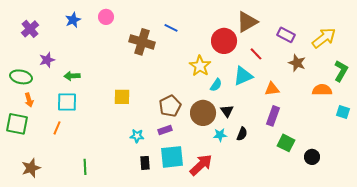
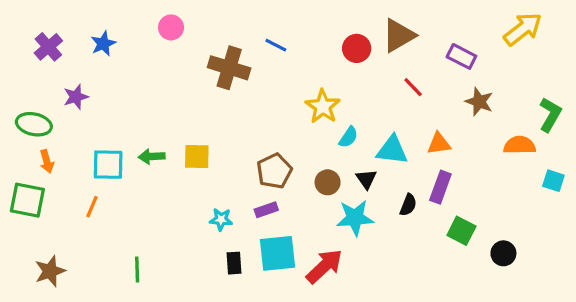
blue star: (73, 20) -> (103, 44), moved
yellow arrow: (324, 38) -> (523, 29), moved
red circle: (224, 41) -> (357, 48), moved, size x0.7
green arrow: (72, 76) -> (152, 157), moved
cyan triangle: (243, 76) -> (392, 150), moved, turned 30
brown circle: (203, 113) -> (328, 182), size x0.6
black semicircle: (242, 134) -> (408, 205), moved
cyan star: (220, 135) -> (355, 218), size x1.6

